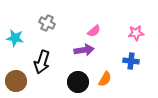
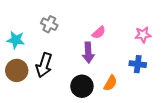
purple arrow: (84, 50) -> (88, 53), turned 96
brown circle: (16, 81) -> (17, 70), moved

